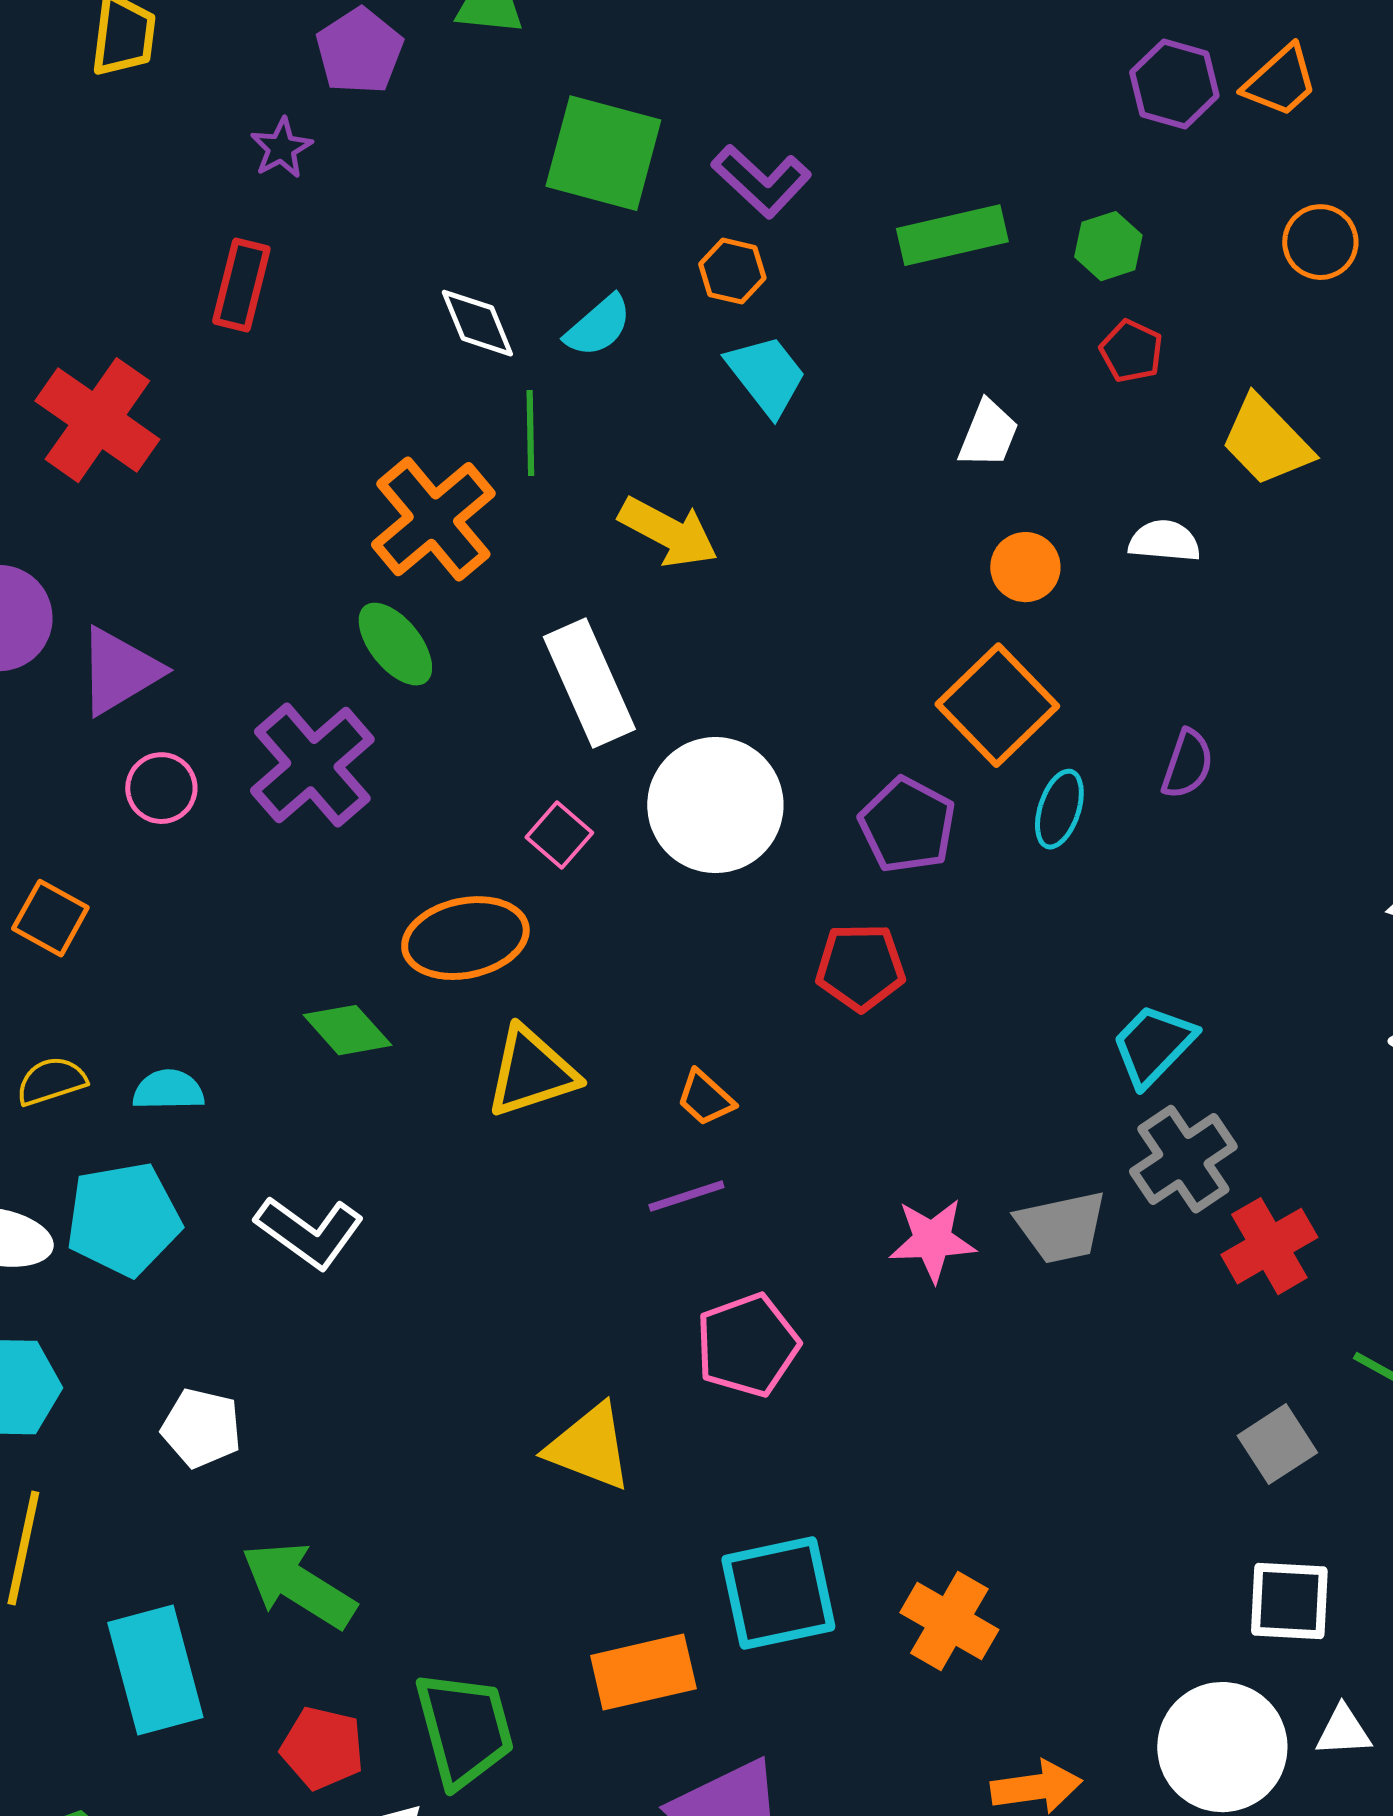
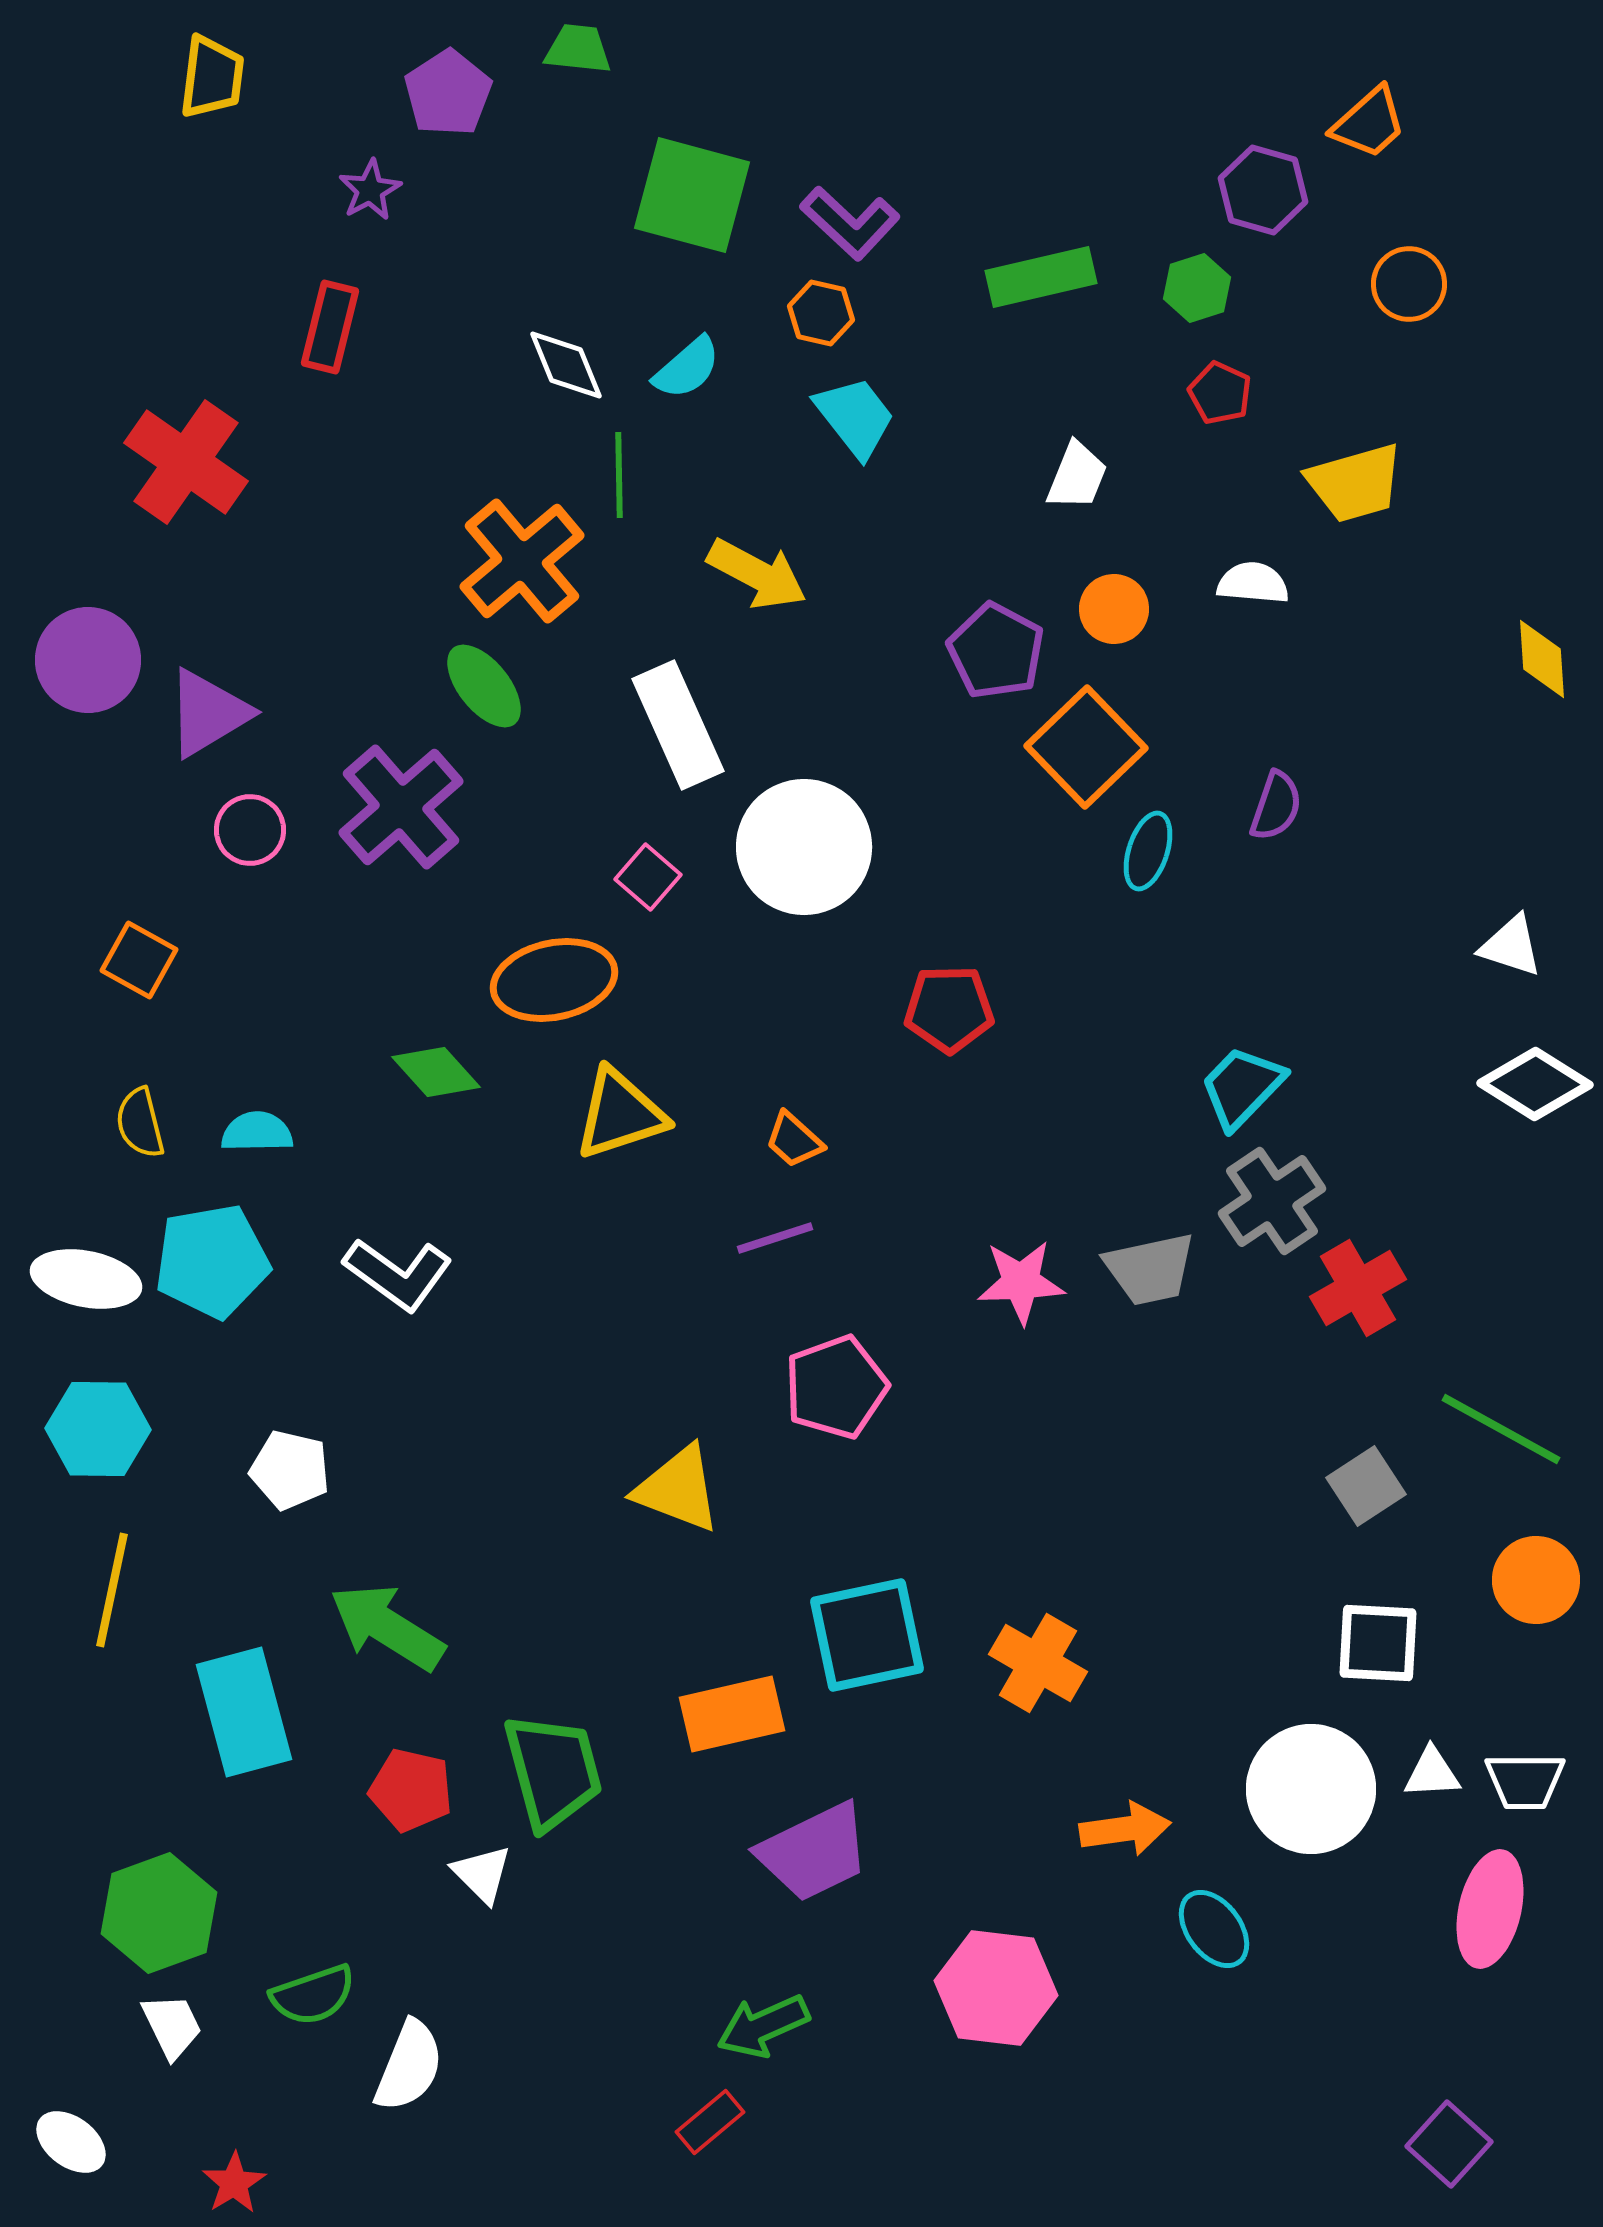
purple hexagon: (1174, 84) -> (1263, 190), moved
yellow trapezoid: (1266, 441) -> (1355, 483), turned -62
purple pentagon: (907, 825) -> (996, 651), moved
yellow semicircle: (51, 1081) -> (140, 1123), turned -86

